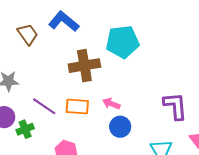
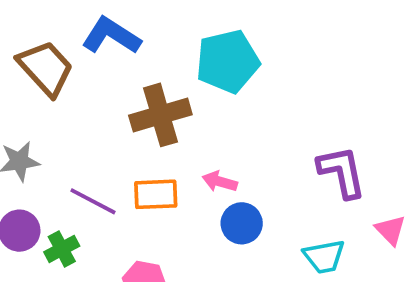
brown trapezoid: (28, 34) -> (46, 68), size x1.4

